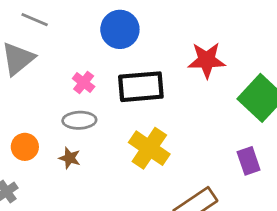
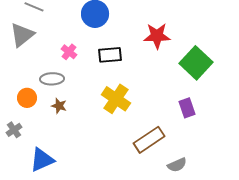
black rectangle: (141, 87) -> (110, 55), size x0.7
gray ellipse: (79, 120) -> (52, 79), moved

